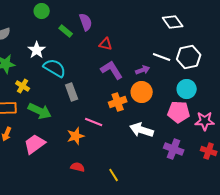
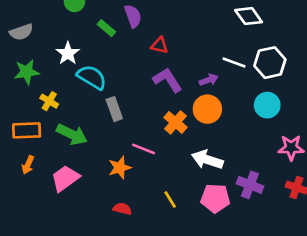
orange cross: (118, 102) -> (175, 122), turned -30
pink pentagon: (179, 112) -> (215, 198), moved
yellow line: (114, 175) -> (170, 199), moved

